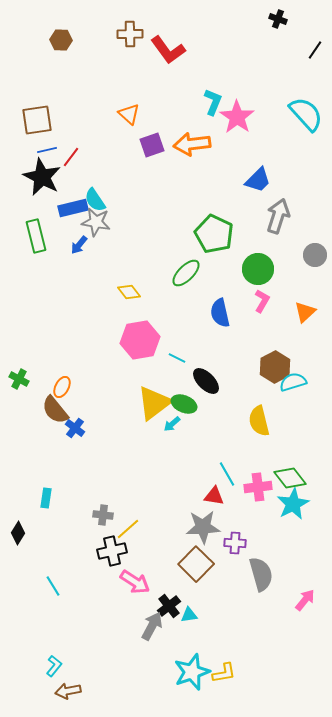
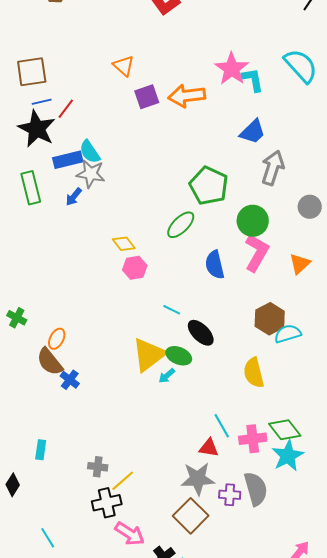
cyan L-shape: (213, 102) -> (253, 80), moved, turned -32
pink L-shape: (262, 301) -> (257, 253), size x1.6
pink hexagon: (140, 340) -> (135, 268), moved, size x0.6
green cross: (19, 379) -> (17, 318), moved
gray semicircle: (261, 574) -> (256, 489), moved

